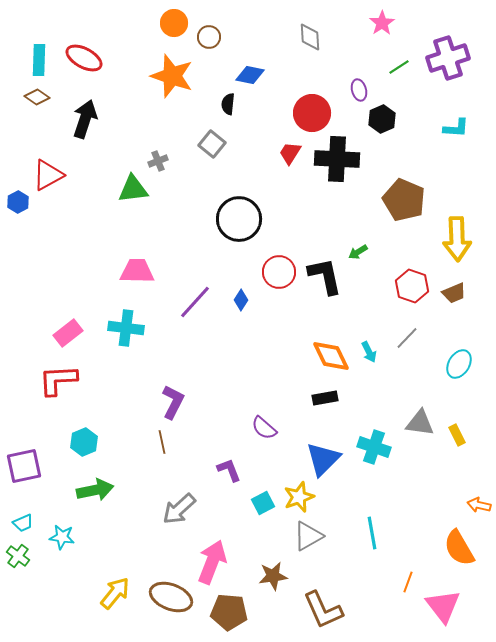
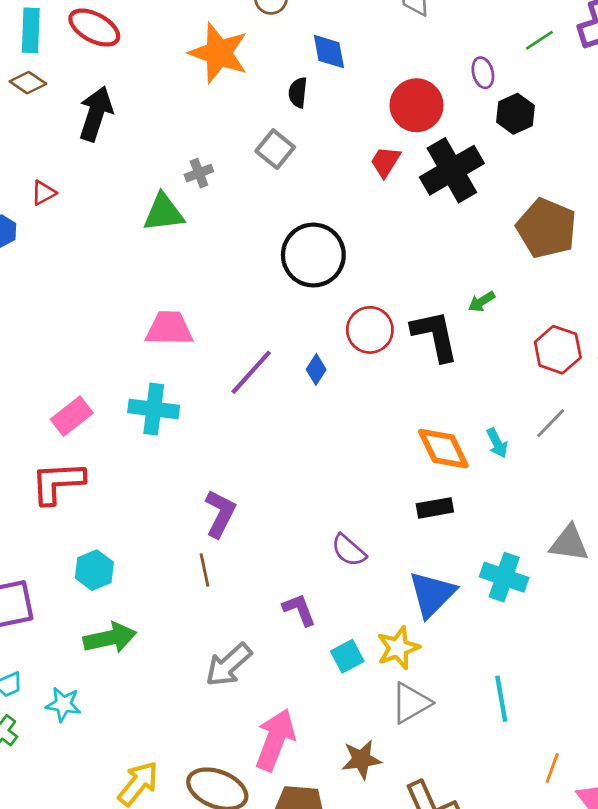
blue diamond: (250, 75) -> (329, 52), turned 68
black cross: (337, 159) -> (452, 170), turned -33
red triangle: (48, 175) -> (43, 193), size x0.6

